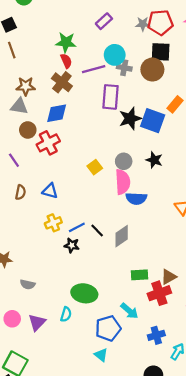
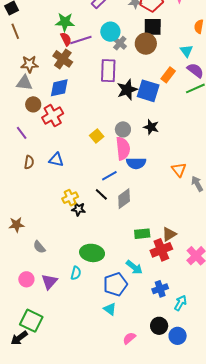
gray cross: (124, 68) -> (120, 43), turned 32
purple line: (94, 69) -> (81, 40), moved
yellow cross: (53, 223) -> (70, 198), moved
blue line: (77, 227) -> (109, 176), moved
gray semicircle: (28, 284) -> (39, 247), turned 40

